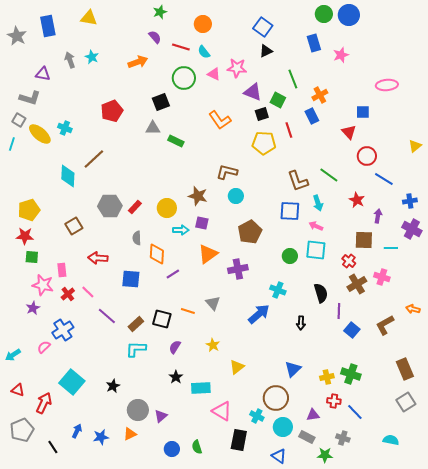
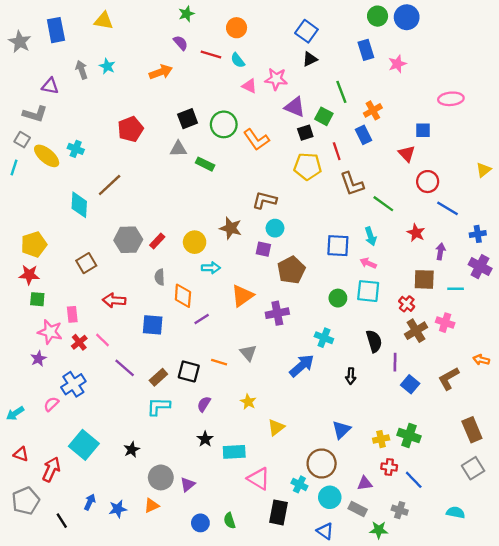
green circle: (184, 78) -> (224, 124), moved
brown L-shape: (298, 181) -> (352, 184), moved
purple square: (202, 223) -> (263, 249), moved

